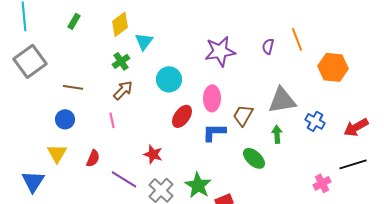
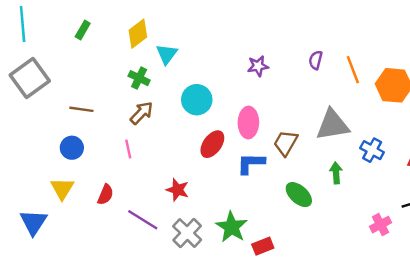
orange line: (297, 39) -> (353, 70), moved
purple star: (220, 51) -> (258, 66), size x0.6
green cross: (121, 61) -> (139, 78), turned -30
green arrow: (277, 134) -> (336, 173), moved

